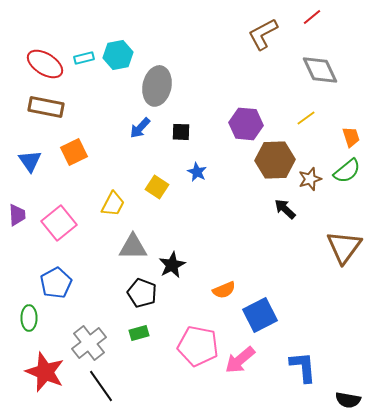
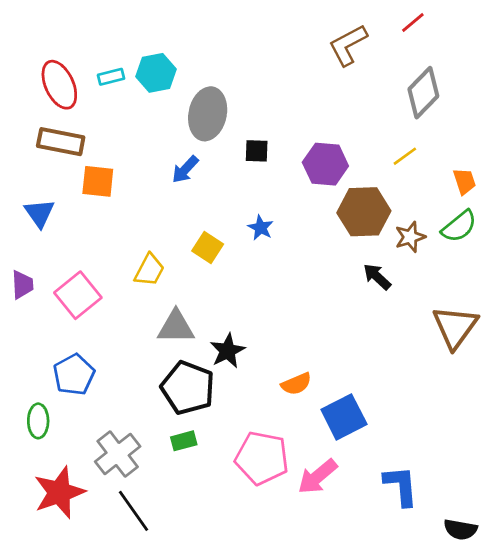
red ellipse: (45, 64) -> (59, 85), turned 33
gray diamond: (320, 70) -> (423, 93), turned 69
black square: (181, 132) -> (257, 151), moved
orange square: (74, 152) -> (98, 181), moved, turned 32
black pentagon: (142, 293) -> (188, 388), size x1.4
red star: (45, 372) -> (59, 492), turned 30

